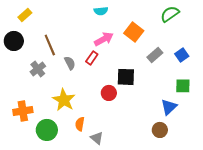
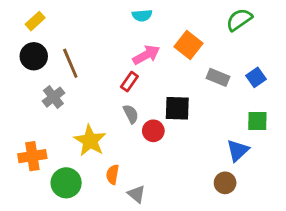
black circle: (14, 41) -> (34, 56), moved
gray rectangle: (155, 55) -> (218, 77), turned 63
gray semicircle: (70, 63) -> (131, 114), moved

